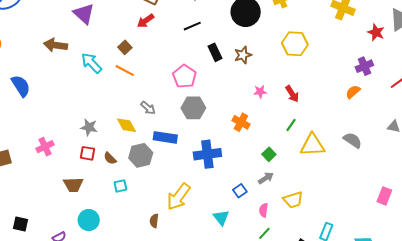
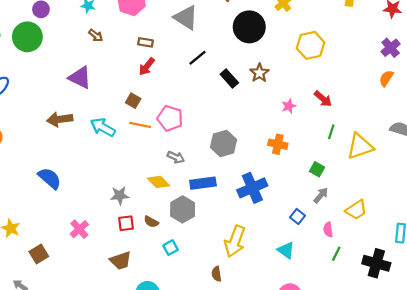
pink pentagon: (184, 76) -> (170, 118), moved
blue semicircle: (21, 86) -> (50, 178), moved

